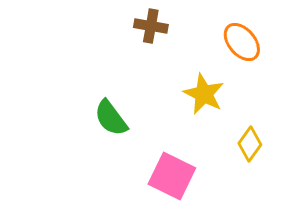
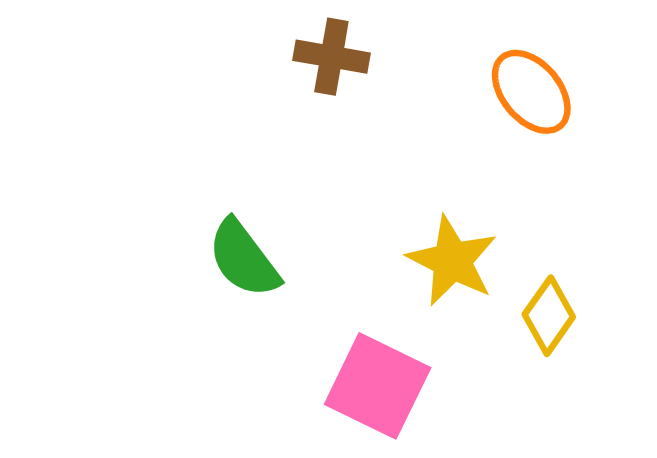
yellow star: (204, 94) -> (452, 261), moved

